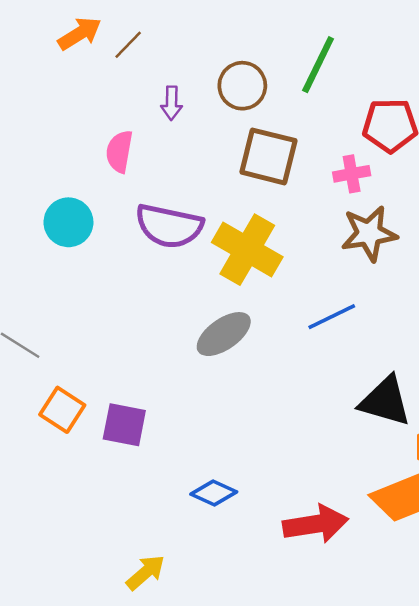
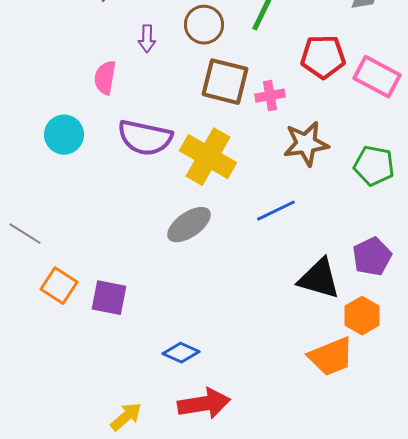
pink cross: (352, 174) -> (270, 96), moved
red arrow: (316, 524) -> (204, 404), moved

